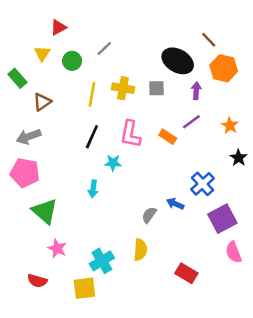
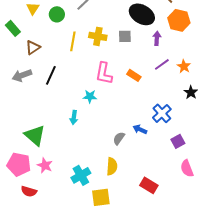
purple line: (191, 122) -> (162, 64), moved
black line: (92, 137) -> (51, 75), moved
pink pentagon: (25, 173) -> (19, 164), moved
purple square: (222, 219) -> (178, 141), size x0.6
yellow square: (84, 288) -> (101, 197), moved

